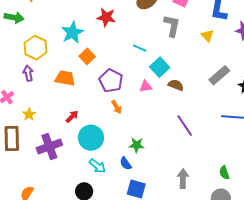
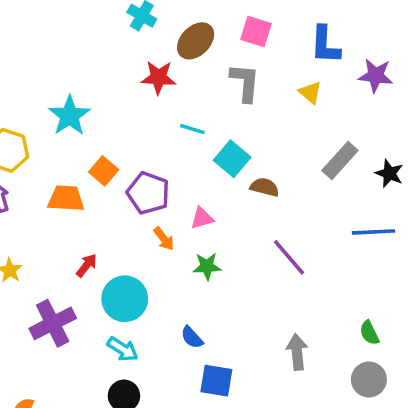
red star: (106, 17) -> (158, 77), moved
orange square: (87, 56) -> (104, 171), moved
pink triangle: (146, 86) -> (202, 218), moved
green star: (137, 145) -> (207, 266), moved
cyan arrow: (97, 166) -> (123, 349), moved

